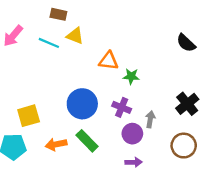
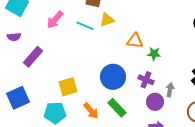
yellow triangle: (75, 36) -> (107, 20), turned -42
orange arrow: (56, 144) -> (91, 111), turned -120

